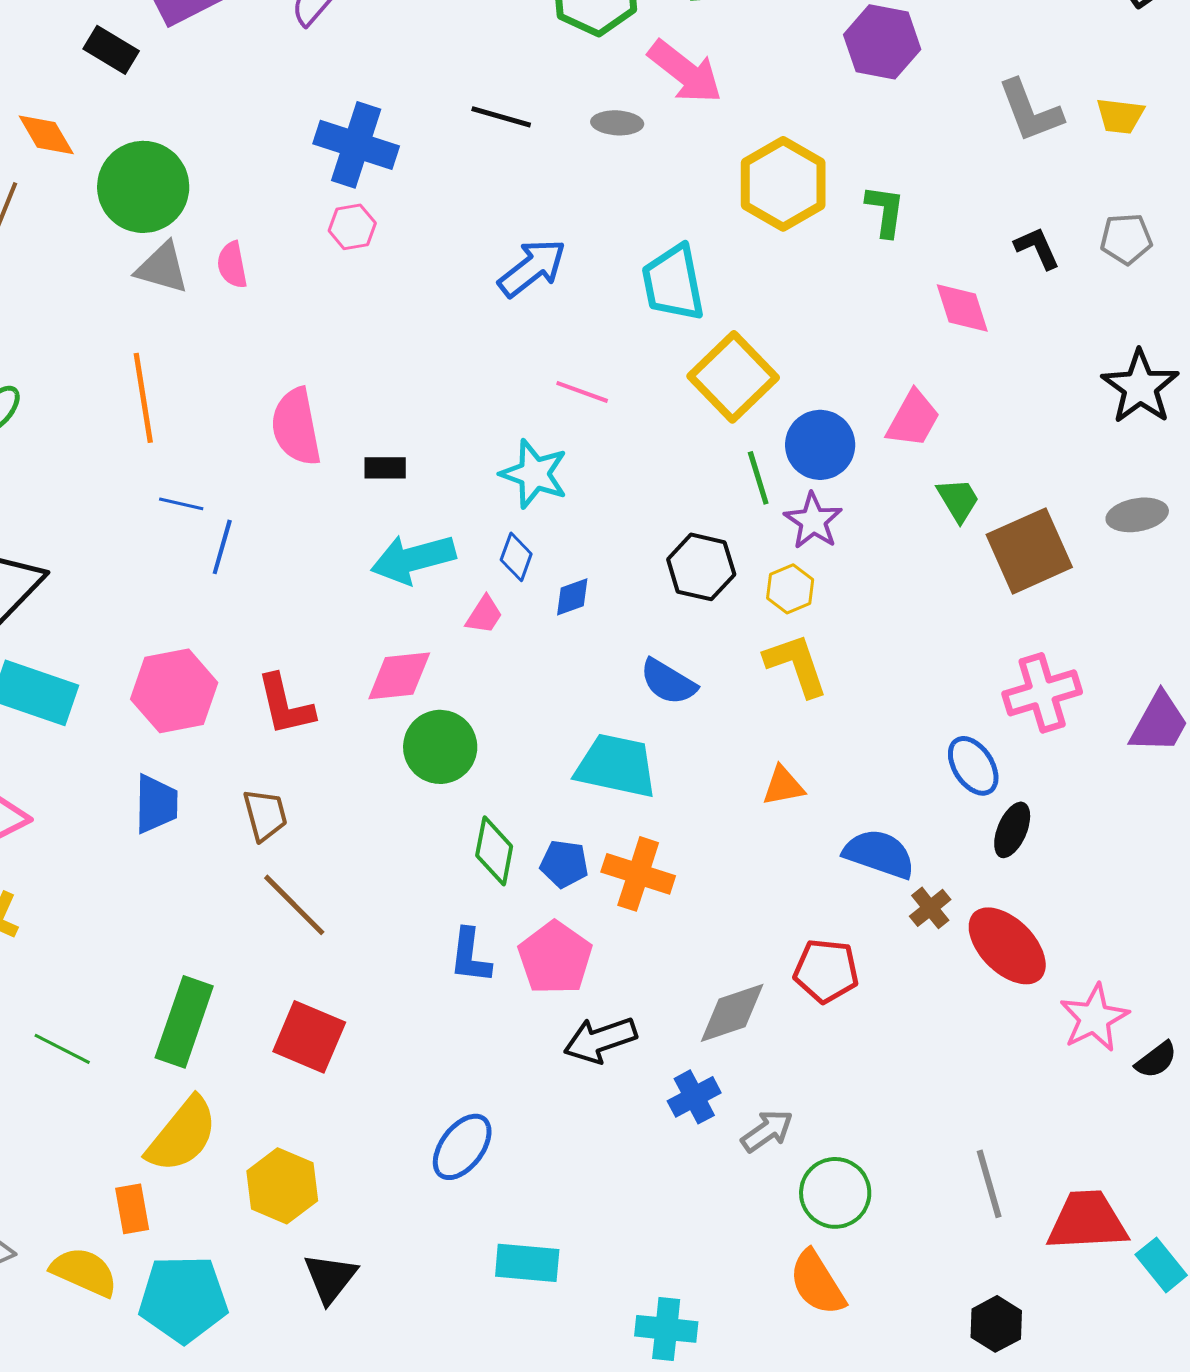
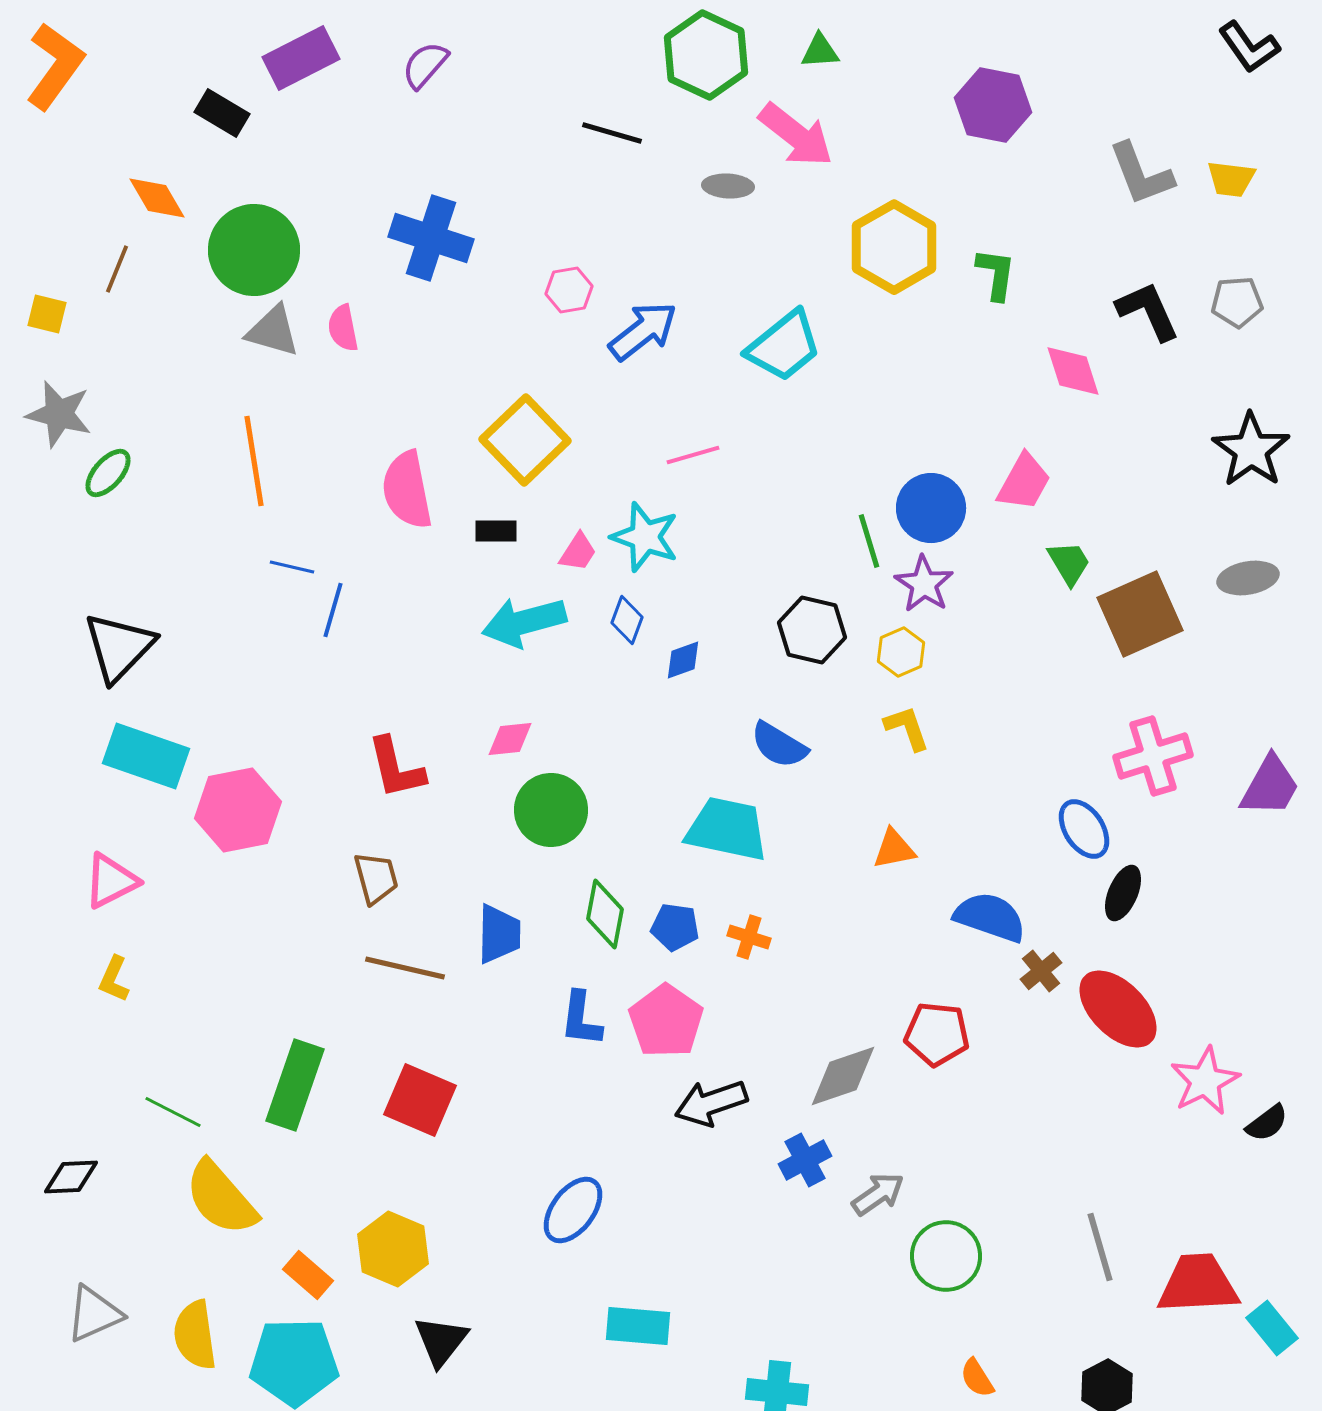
black line: (501, 117) -> (612, 133), moved
blue cross: (356, 145) -> (431, 238), moved
pink hexagon: (352, 227) -> (569, 290), moved
black L-shape: (1037, 248) -> (1148, 311), size x1.4
cyan trapezoid: (673, 283) -> (784, 346), turned -118
yellow square: (733, 377) -> (525, 440), moved
pink line: (582, 392) -> (693, 455), turned -36
pink trapezoid: (484, 615) -> (578, 552), moved
yellow L-shape: (796, 665) -> (907, 728), size x0.7
pink diamond: (399, 676) -> (510, 739), size x0.7
pink hexagon: (174, 691) -> (238, 810), moved
blue trapezoid: (156, 804) -> (499, 934), moved
orange cross: (638, 874) -> (749, 937), size x0.6
brown line: (294, 905) -> (405, 968), turned -32
yellow semicircle: (182, 1135) -> (221, 1198), moved, turned 100
orange rectangle: (132, 1209) -> (308, 1275), moved, turned -39
yellow semicircle: (84, 1272) -> (195, 1335), turned -122
orange semicircle: (817, 1283) -> (977, 1378), moved, size x0.6

